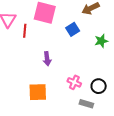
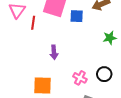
blue square: (73, 29) -> (77, 16), moved, turned 32
black circle: (99, 86) -> (104, 74), moved

